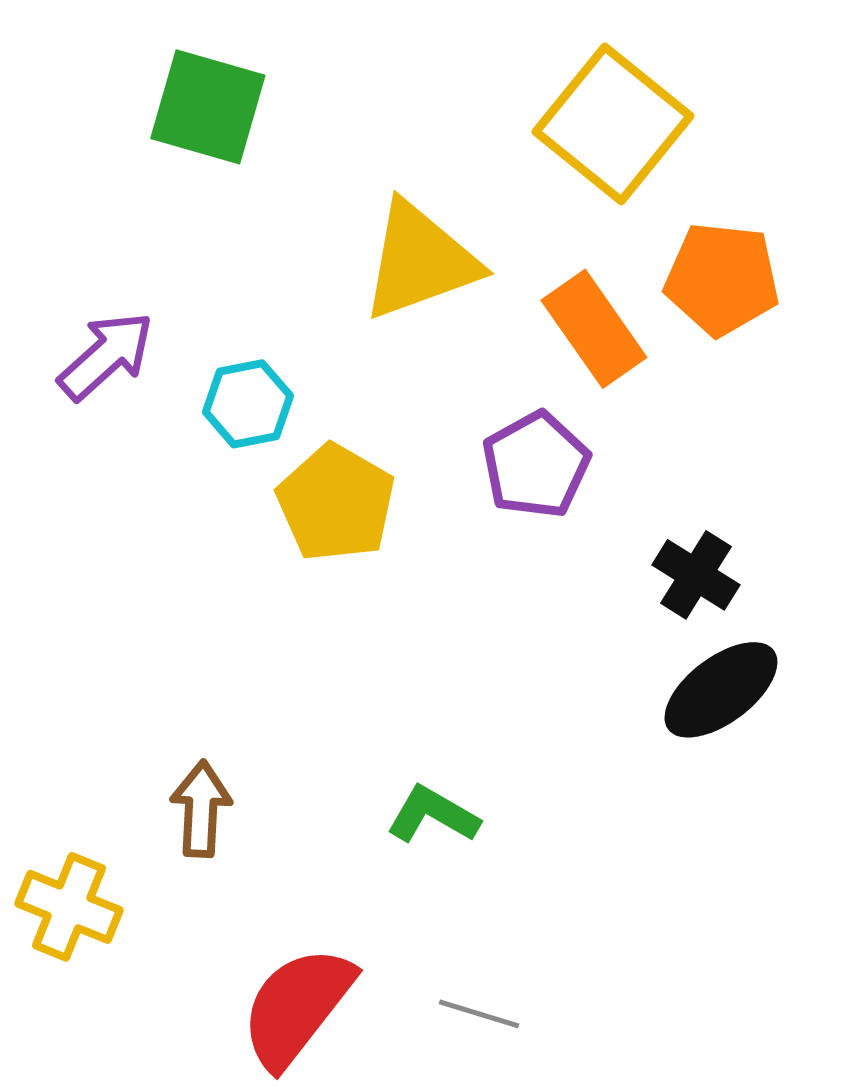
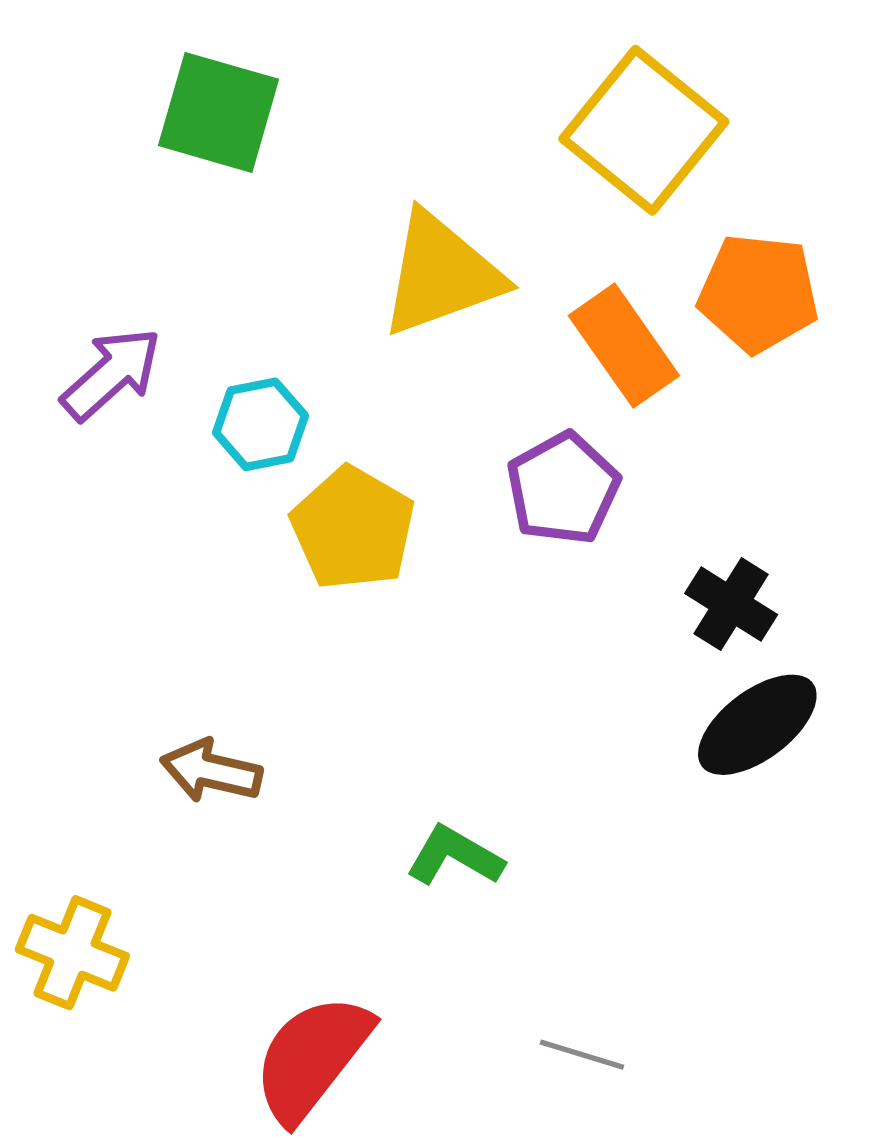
brown arrow: (201, 809) -> (211, 771), moved, turned -80
gray line: (479, 1014) -> (582, 1055), moved

